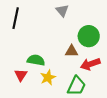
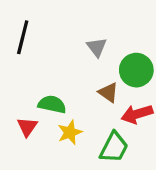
gray triangle: (62, 11) -> (97, 47), moved
brown triangle: (71, 51) -> (108, 92), turned 32

